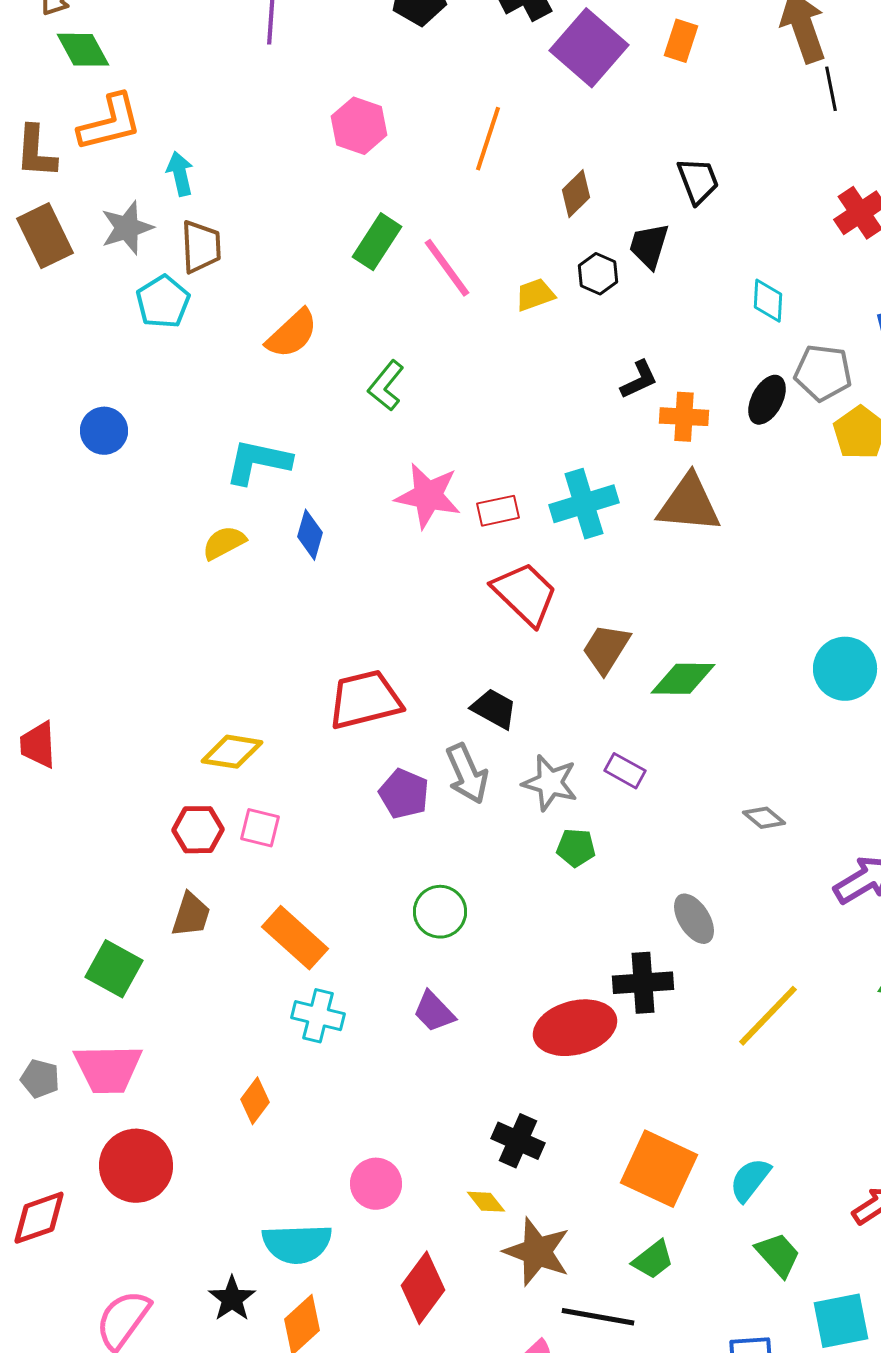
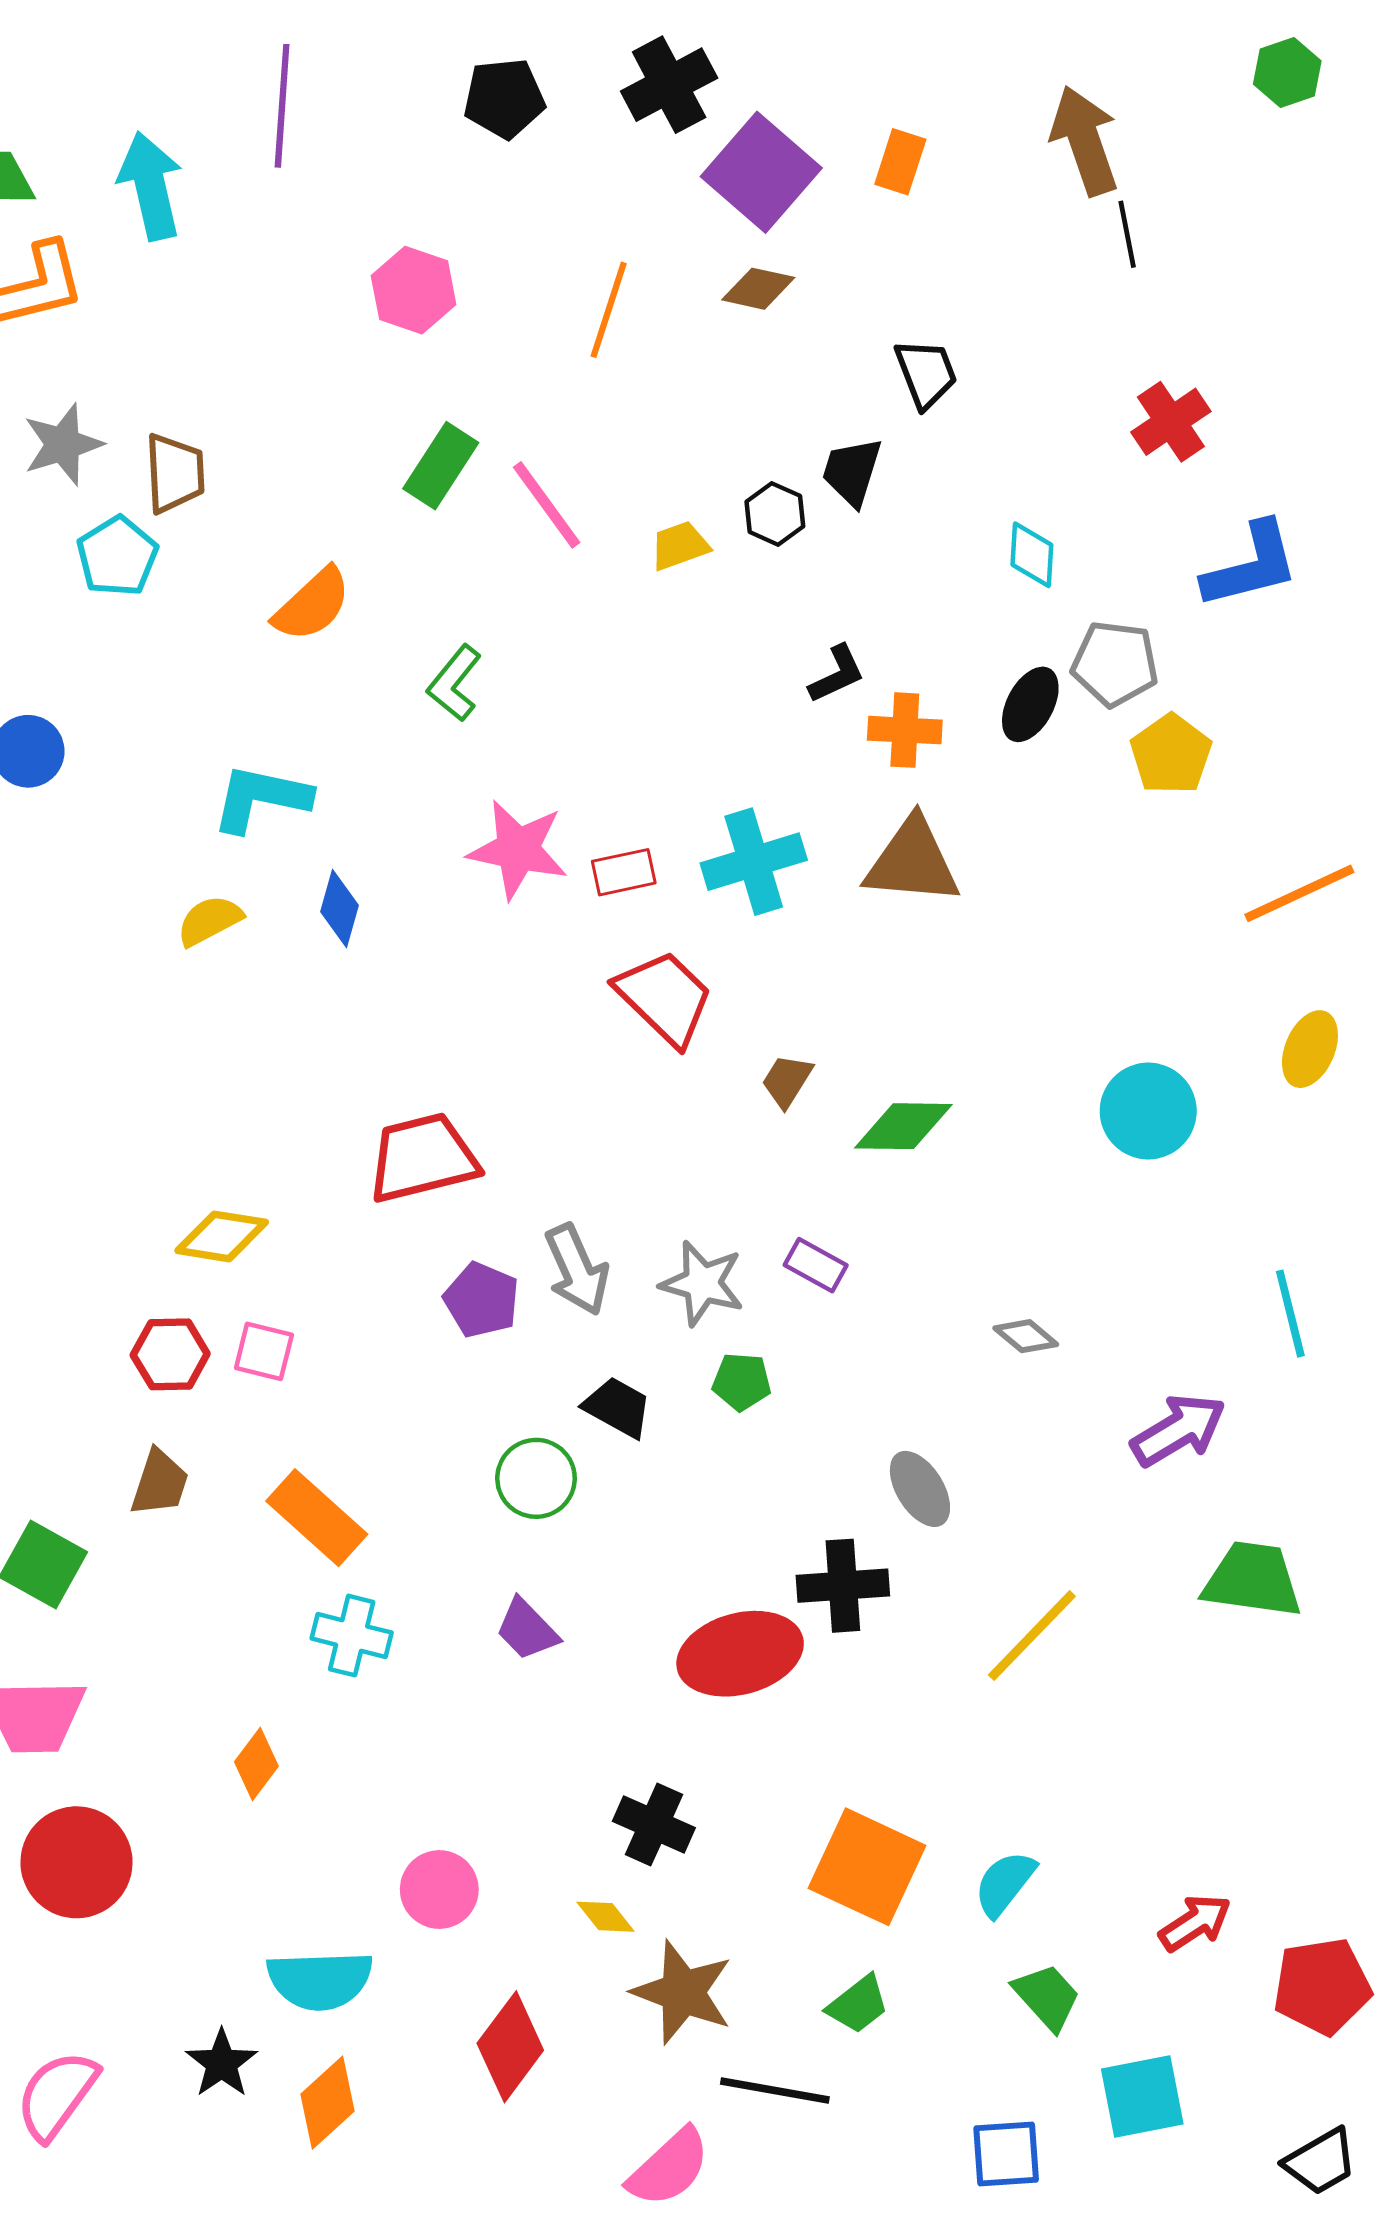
cyan arrow: (180, 174) -> (151, 186), moved, size x1.6
brown diamond: (576, 194) -> (758, 289), moved, turned 57
brown trapezoid: (606, 649) -> (787, 1081), size x0.7
black trapezoid: (494, 709) -> (618, 1407), moved

